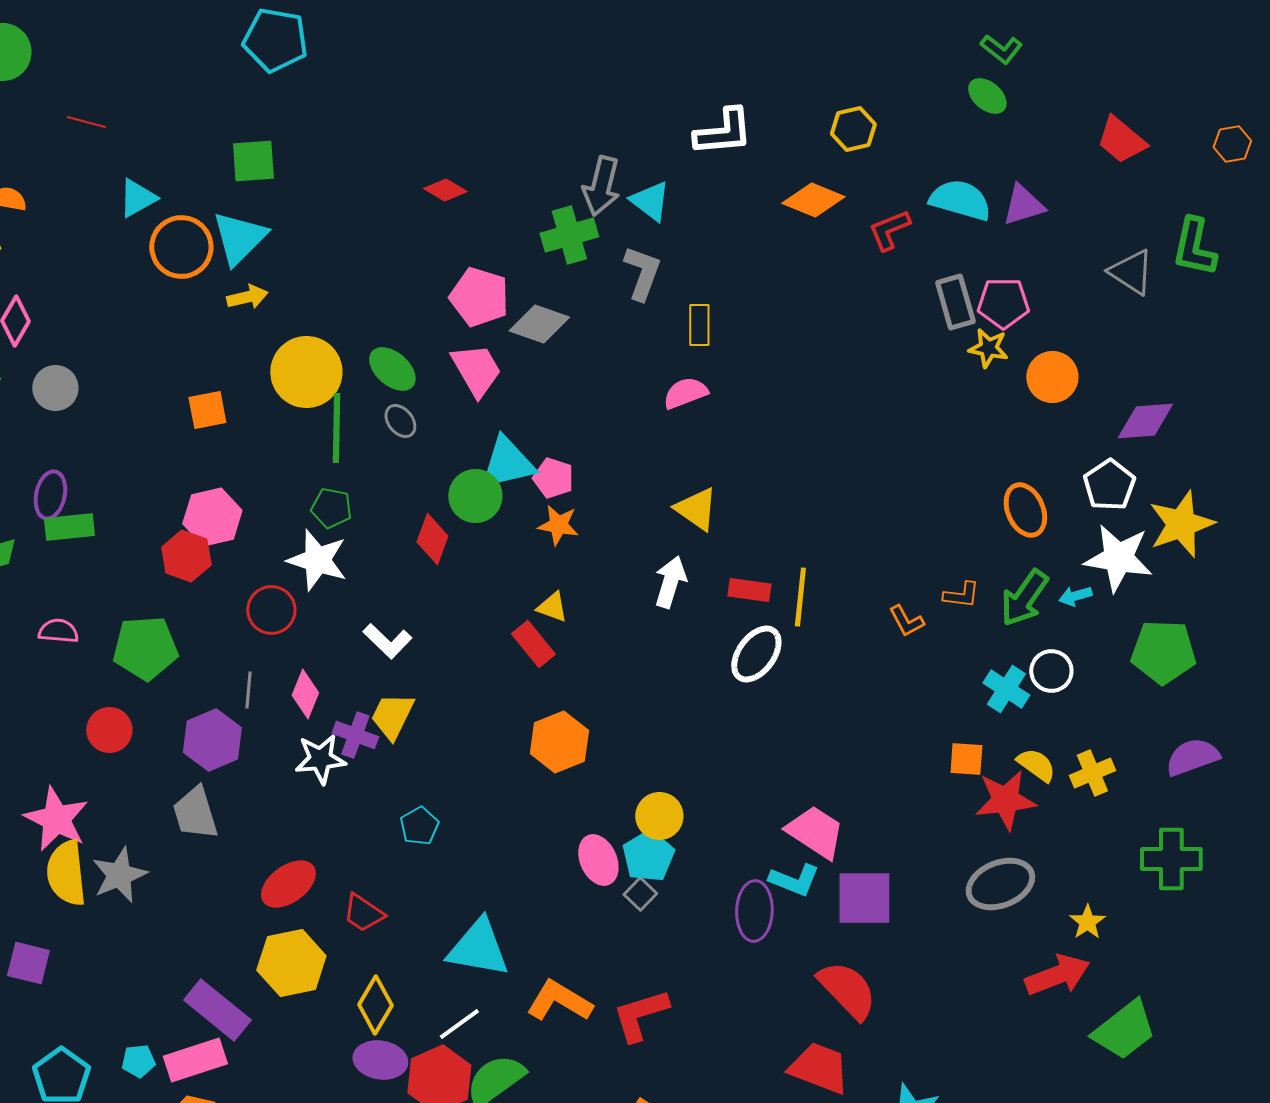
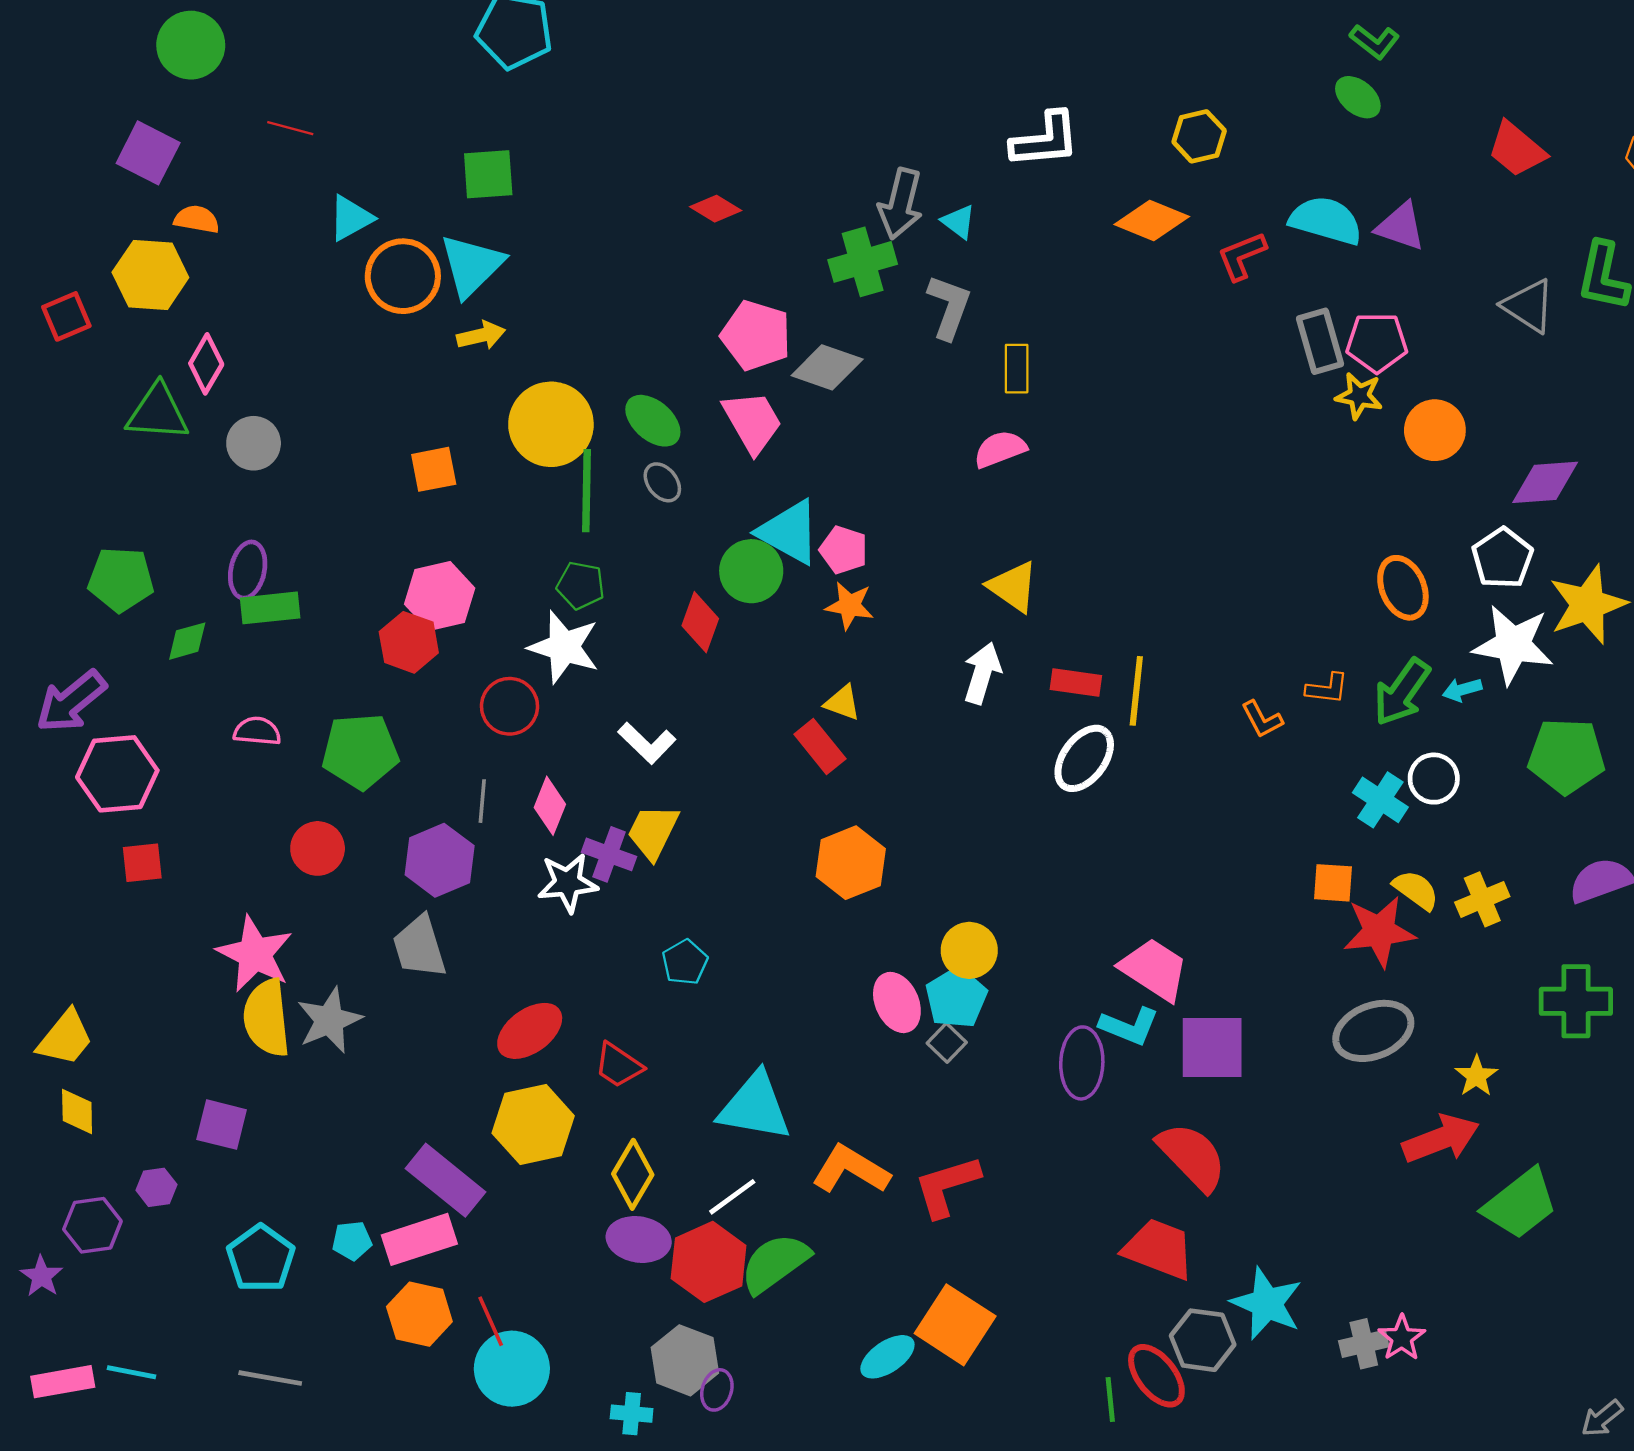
cyan triangle: (650, 201) -> (959, 222), size x0.7
purple triangle: (1023, 205) -> (1401, 226), turned 36
cyan triangle: (507, 463) -> (789, 532), turned 42

